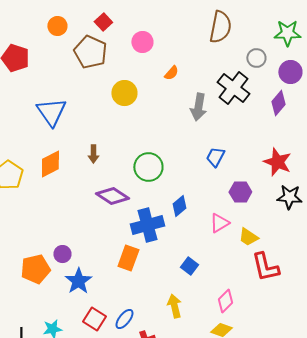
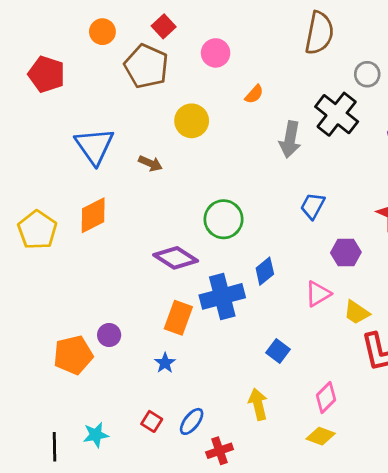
brown arrow: (93, 154) -> (150, 163), moved, turned -66
orange rectangle: (128, 258) -> (178, 318), moved
blue star: (78, 281) -> (165, 363), moved, size x0.6
red square: (94, 319) -> (152, 421), size x0.7

